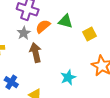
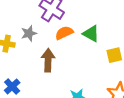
gray star: (24, 33) -> (29, 33), moved

